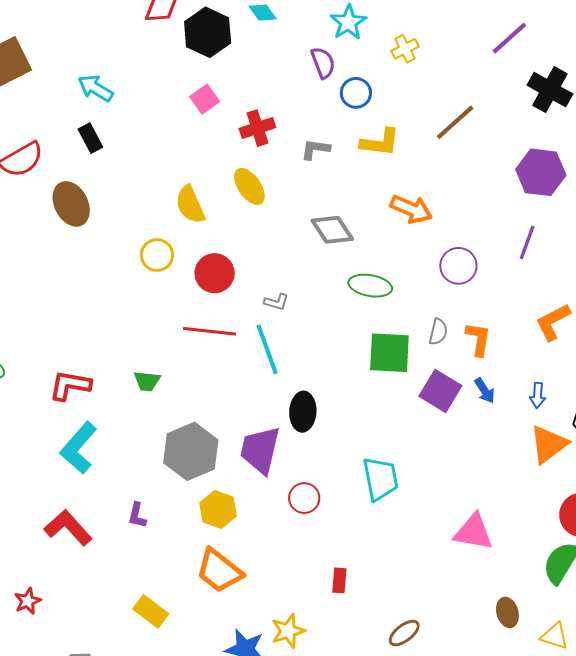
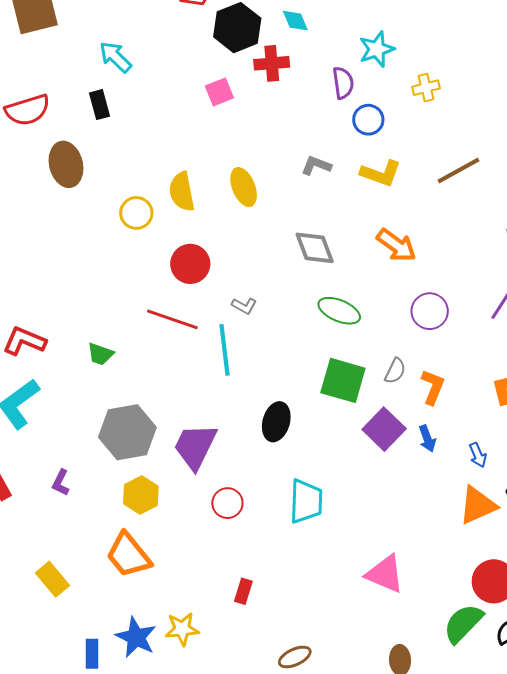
red cross: (257, 128) -> (272, 63), moved
yellow circle: (157, 255) -> (136, 213), moved
blue arrow: (538, 395) -> (478, 455), turned -40
black ellipse: (303, 412) -> (276, 422), moved

